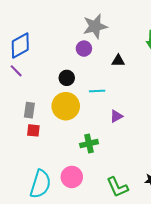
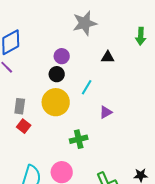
purple circle: (84, 49) -> (62, 56), moved
cyan line: (97, 91) -> (87, 87), turned -56
red square: (33, 130) -> (24, 126), turned 32

